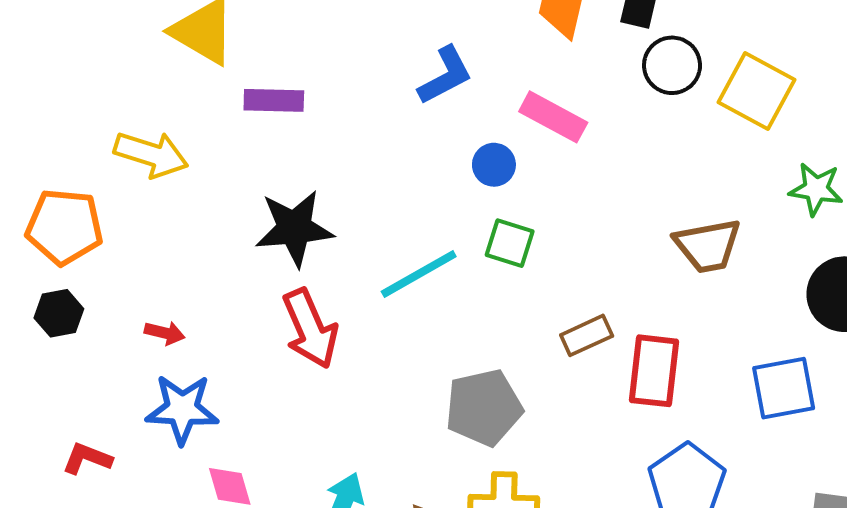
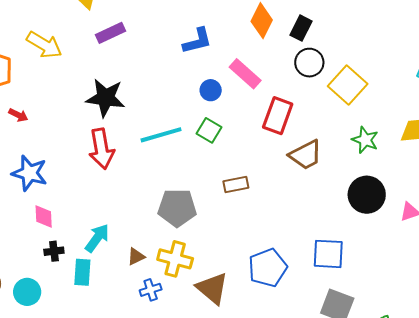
purple rectangle: (274, 100) -> (111, 33), turned -40
brown trapezoid: (708, 246) -> (306, 155), turned -30
red arrow: (165, 333) -> (18, 115), moved
red rectangle: (654, 371) -> (278, 116), moved
blue square: (784, 388) -> (328, 254), moved

